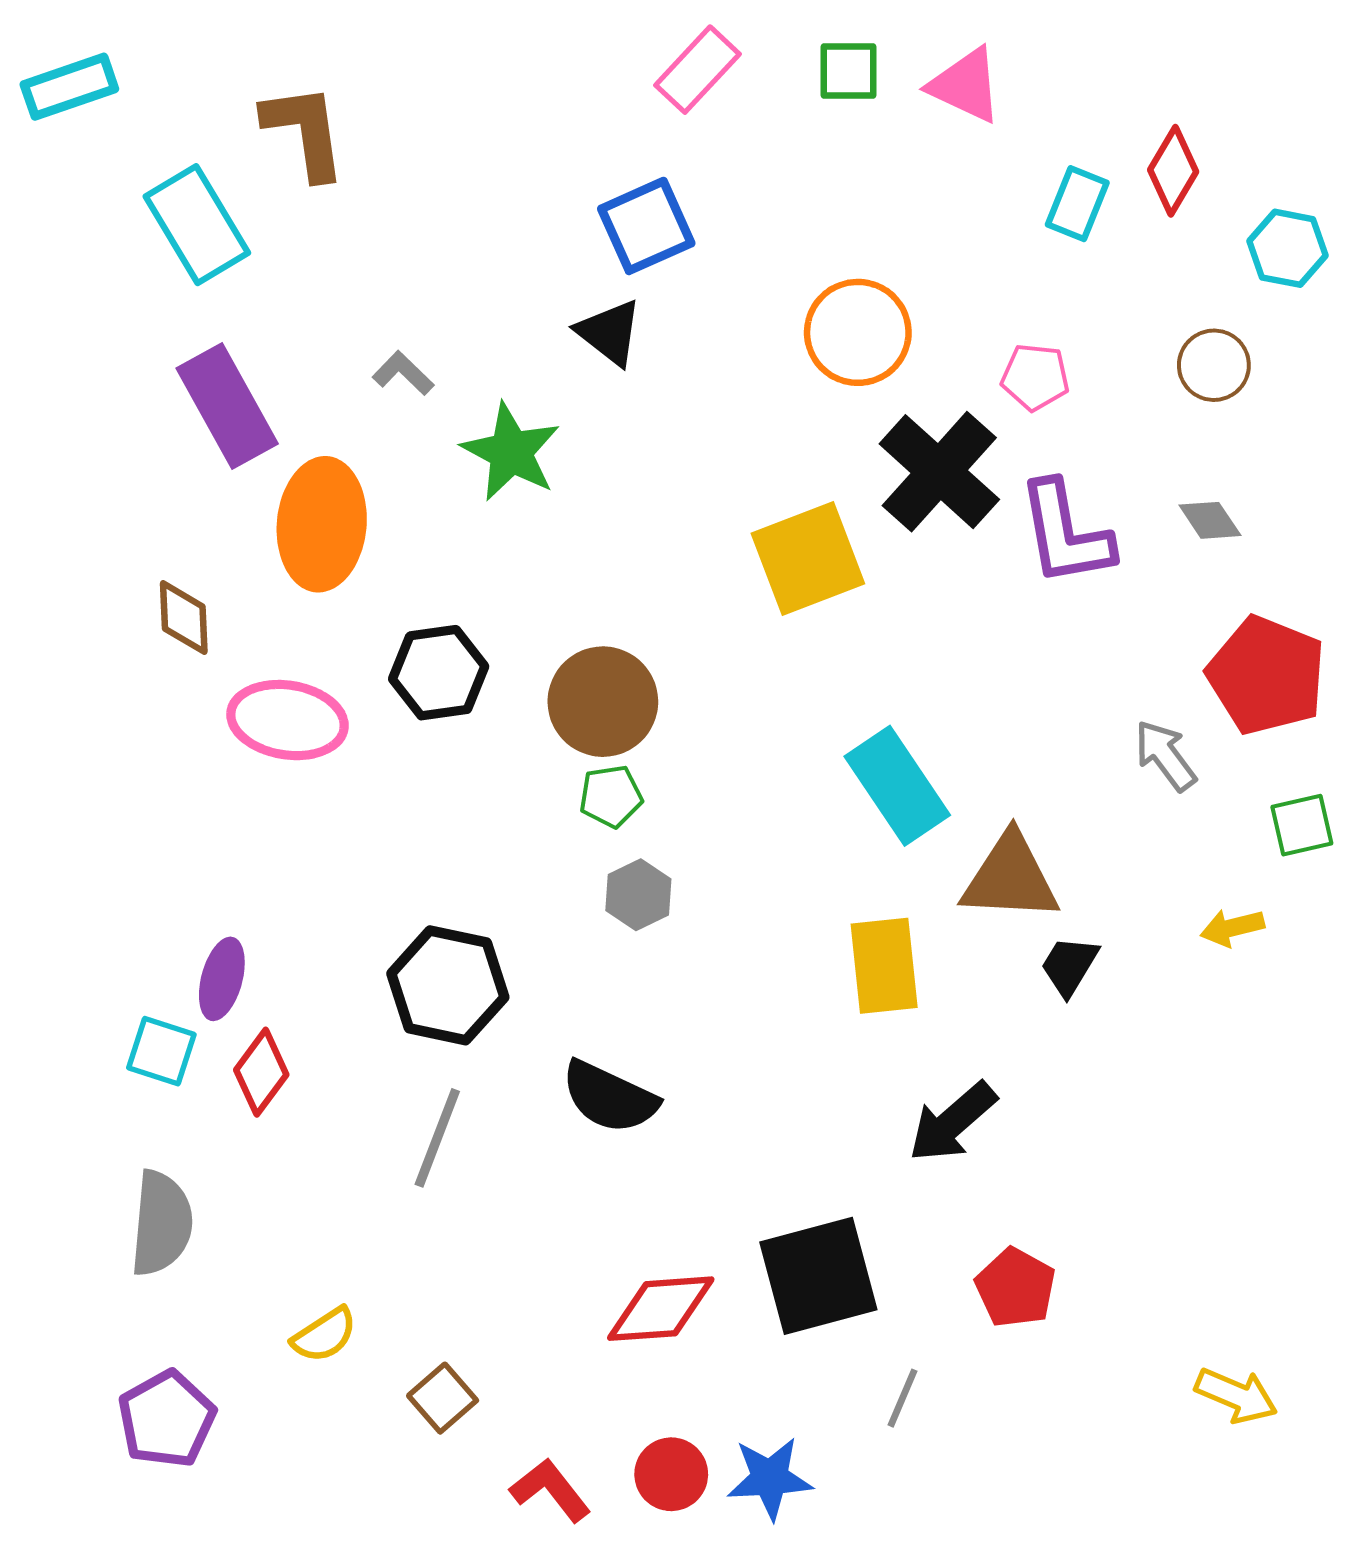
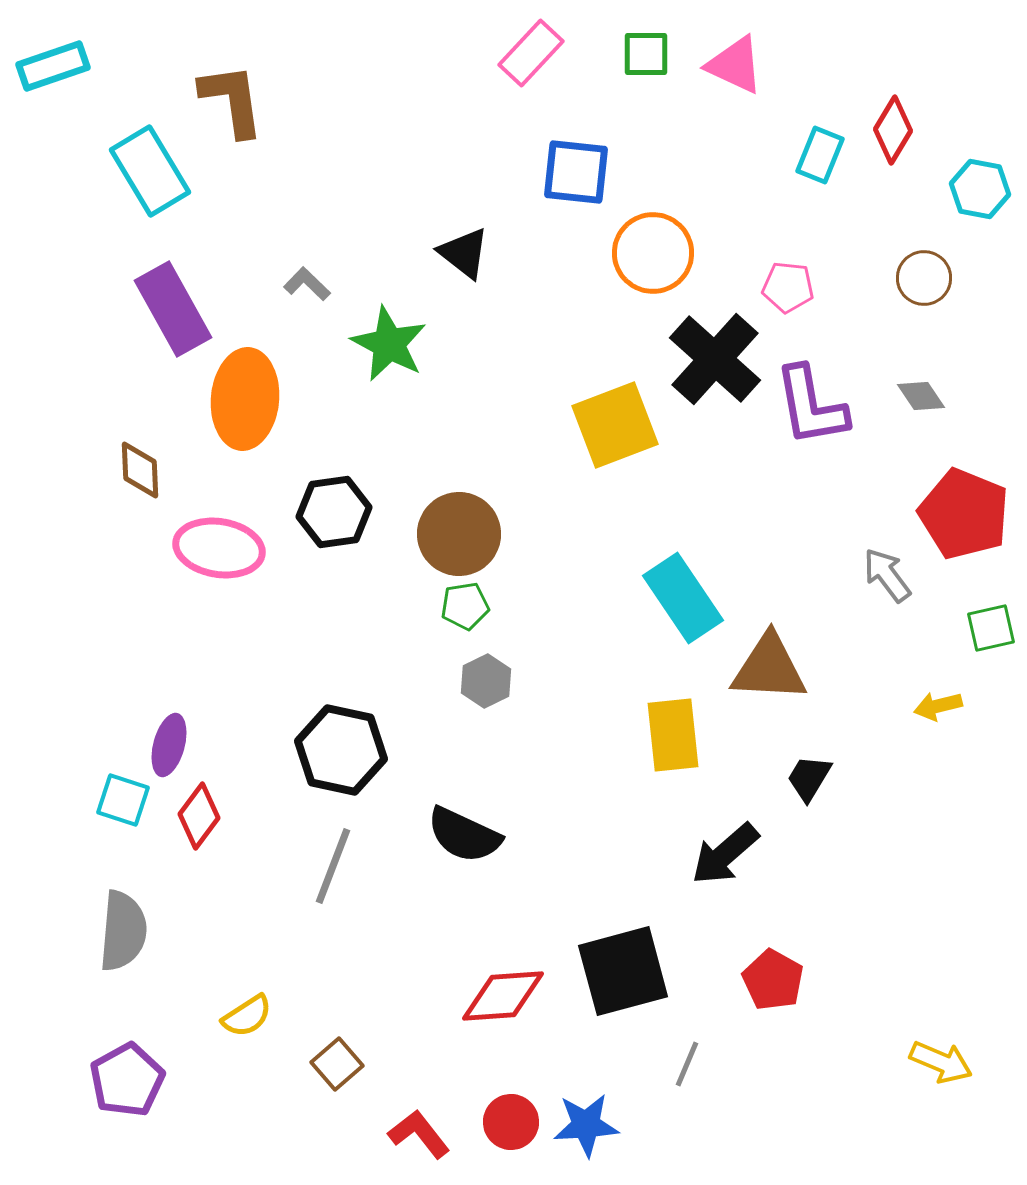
blue square: (646, 226) -> (576, 172), moved, turned 30
black trapezoid: (1069, 966) -> (809, 778), moved

